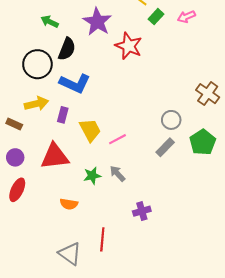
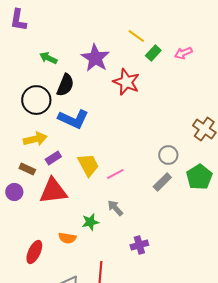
purple rectangle: (63, 115) -> (53, 158), moved, turned 42
brown rectangle: (14, 124) -> (27, 169), moved
green star: (92, 176) -> (90, 222), moved
red ellipse: (17, 190) -> (34, 252), moved

